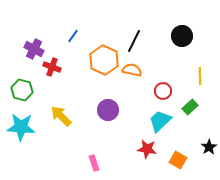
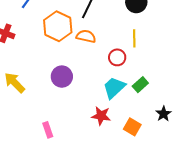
yellow line: (200, 76) -> (134, 38), moved
green rectangle: (190, 107) -> (140, 85), moved

